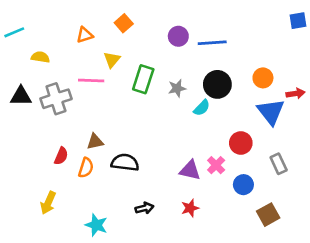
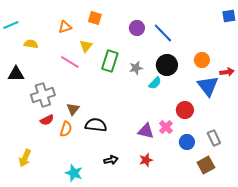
orange square: (124, 23) -> (95, 18), turned -32
blue line: (212, 43) -> (163, 33), turned 50
pink line: (91, 80) -> (70, 62), turned 30
gray cross: (56, 99) -> (43, 95), moved
brown triangle: (95, 142) -> (73, 109), turned -40
red semicircle: (61, 156) -> (47, 120), turned 40
gray rectangle: (279, 164) -> (214, 138), moved
yellow arrow: (48, 203) -> (25, 158), moved

